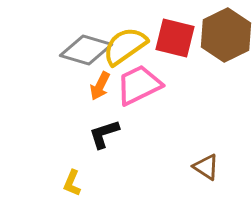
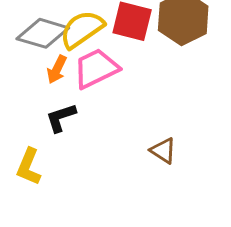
yellow L-shape: (72, 183) -> (29, 167), size x1.4

